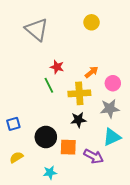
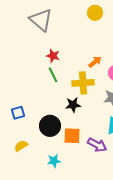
red star: (57, 67) -> (53, 56), moved
black star: (78, 120) -> (73, 105), moved

